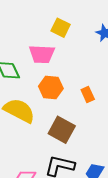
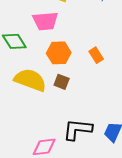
brown square: (62, 130) -> (62, 82), moved, size x0.6

